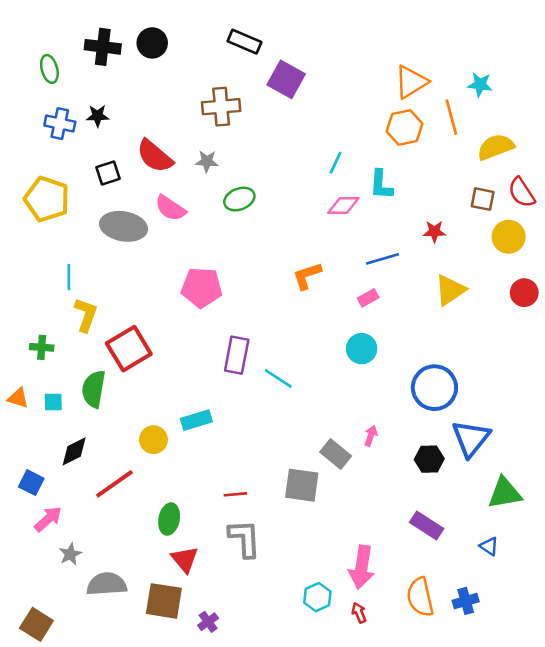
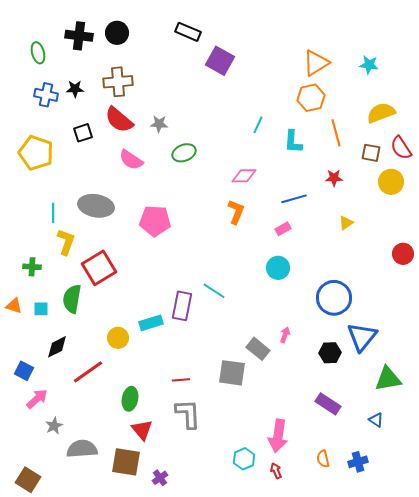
brown cross: (221, 107) -> (118, 82), moved
orange line: (451, 117) -> (336, 133), moved
pink diamond: (343, 206) -> (244, 176), moved
gray ellipse: (124, 226) -> (96, 206), moved
orange L-shape: (307, 276) -> (236, 212), turned 130
yellow triangle: (450, 290) -> (346, 223), size x0.6
red circle: (524, 293) -> (403, 254), moved
purple rectangle: (237, 355) -> (182, 306), moved
orange semicircle: (420, 597) -> (323, 459), size x0.6

